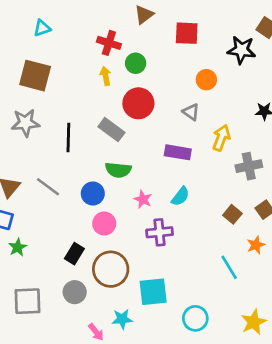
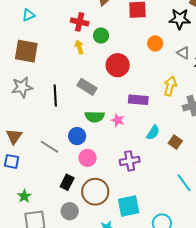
red circle: (138, 103) -> (118, 65), moved
gray triangle: (191, 112) -> (183, 53), moved
gray line: (48, 187) -> (49, 147), moved
cyan semicircle: (180, 196) -> (153, 132), moved
pink star: (143, 199) -> (118, 120), moved
brown square: (232, 214) -> (175, 142), moved
green star: (18, 247) -> (24, 196), moved

